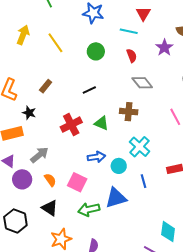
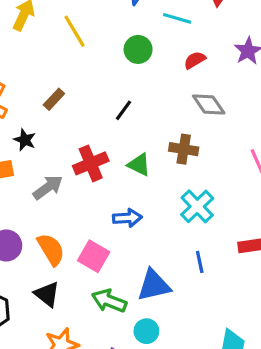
cyan line: (129, 31) -> (177, 18), moved
red semicircle: (132, 56) -> (195, 60), turned -104
black line: (89, 90) -> (123, 110), turned -32
gray arrow: (39, 155) -> (48, 187), moved
cyan circle: (119, 166) -> (146, 331), moved
orange semicircle: (50, 180) -> (51, 249), size x1.5
green arrow: (89, 209) -> (109, 301), turned 30

